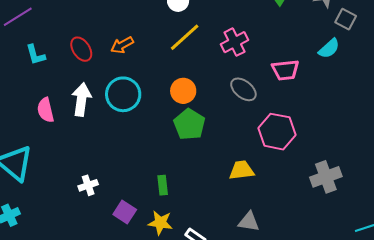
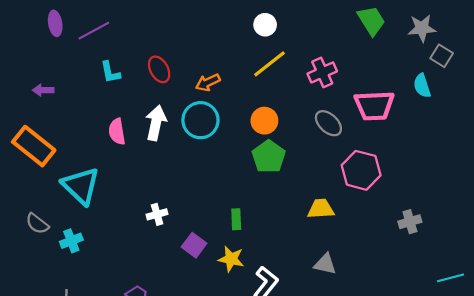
orange arrow: (122, 45) -> (208, 82), moved
cyan semicircle: (329, 48) -> (422, 86), turned 110
pink trapezoid: (285, 70) -> (374, 106), size x1.4
gray cross: (326, 177) -> (410, 222), size x0.7

